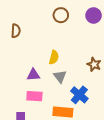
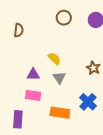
yellow semicircle: (54, 57) -> (54, 59), turned -64
blue cross: (79, 95) -> (88, 102), moved

